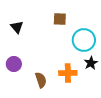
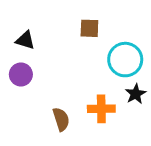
black triangle: (17, 27) -> (25, 40), turned -32
purple circle: (14, 64) -> (21, 74), moved

